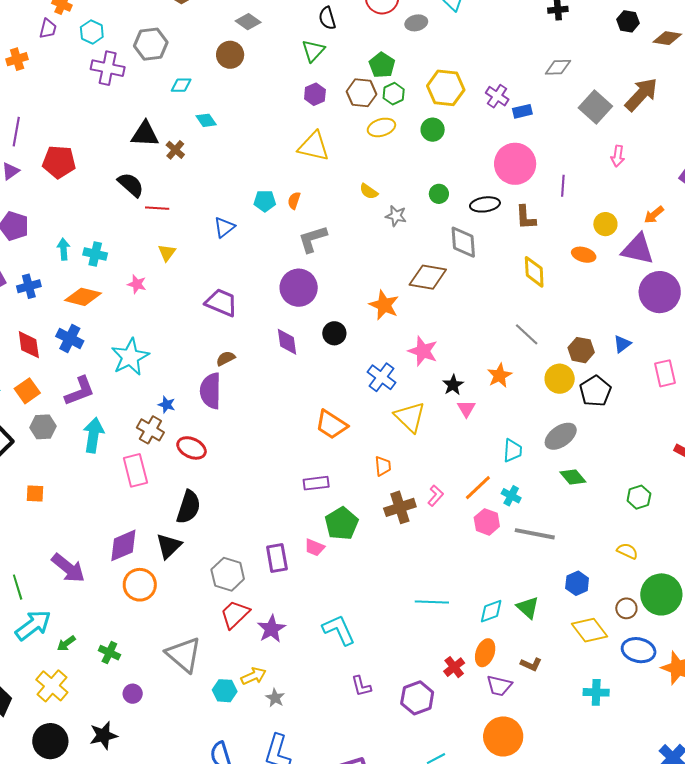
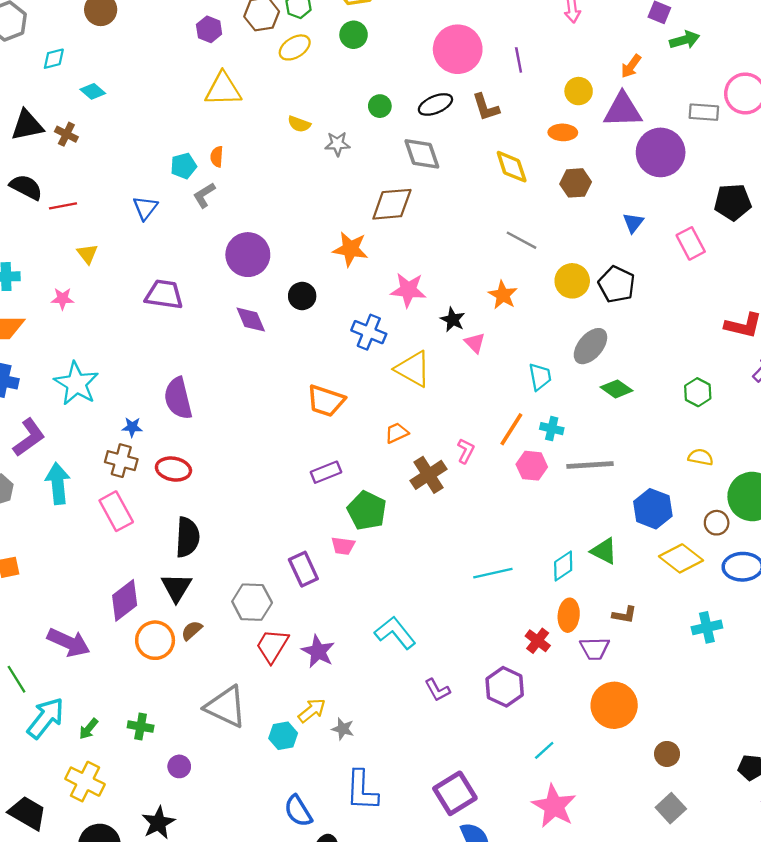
gray L-shape: (313, 239) -> (204, 195), moved, size x0.7
brown hexagon: (581, 350) -> (576, 183), moved
brown semicircle: (226, 358) -> (192, 631), moved
orange trapezoid: (383, 466) -> (397, 433), turned -95
blue hexagon: (577, 583) -> (653, 509), size x1.4

